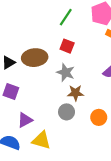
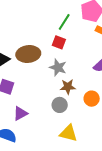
green line: (66, 17) -> (64, 22), moved
orange circle: (99, 117) -> (92, 99), moved
yellow triangle: (41, 140) -> (68, 133), moved

